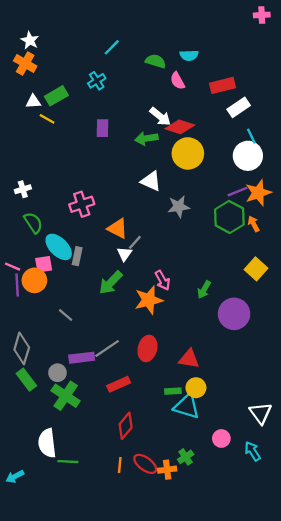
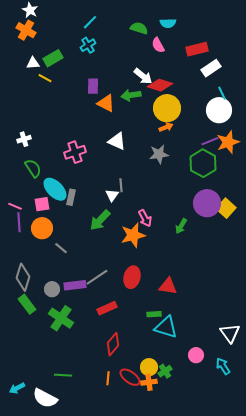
cyan line: (112, 47) -> (90, 22), moved
white triangle: (151, 181) -> (117, 141), moved
orange arrow: (254, 224) -> (166, 127), moved, turned 96
orange triangle: (117, 228) -> (106, 103), moved
gray line: (135, 242) -> (121, 185), turned -48
orange circle: (34, 280) -> (42, 228), moved
purple circle: (234, 314) -> (207, 203), moved
gray circle: (57, 373) -> (52, 289), moved
yellow circle: (196, 388) -> (149, 367), moved
white semicircle: (47, 443) -> (45, 398), moved, turned -55

